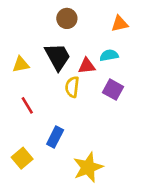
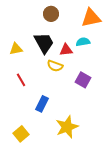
orange triangle: (120, 24) -> (91, 18), size x1.5
yellow semicircle: (72, 87) -> (55, 66), turned -77
purple square: (113, 90) -> (83, 80), moved
yellow square: (22, 158) -> (21, 134), moved

